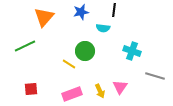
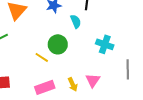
cyan semicircle: (103, 28) -> (76, 21), turned -120
gray line: (155, 76) -> (128, 69), turned 72

